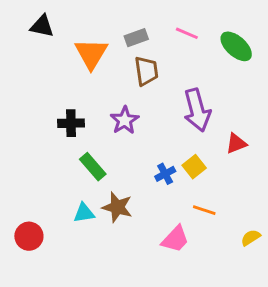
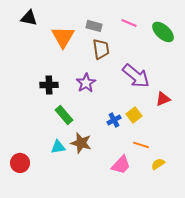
gray rectangle: (136, 38) -> (94, 26), turned 35
purple arrow: (197, 110) -> (136, 76), turned -36
yellow semicircle: (251, 238) -> (158, 164), moved

